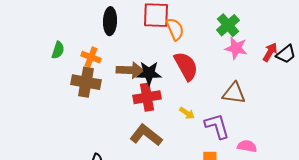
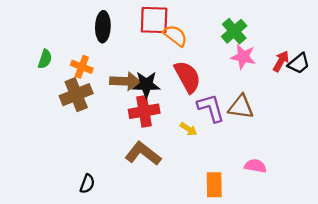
orange semicircle: (175, 29) -> (175, 36), turned -30
brown cross: (86, 82) -> (76, 95), turned -32
purple L-shape: (217, 126) -> (211, 108), moved

